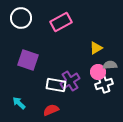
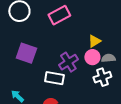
pink circle: (98, 72) -> (92, 57), moved
purple cross: (70, 81) -> (68, 62), moved

